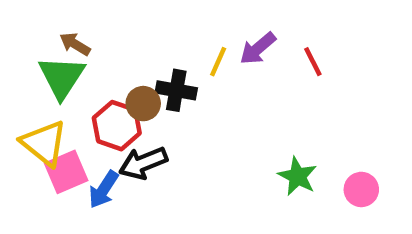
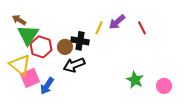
brown arrow: (75, 44) -> (19, 20), moved
red hexagon: (117, 126) -> (41, 47), moved
black arrow: (143, 163) -> (74, 65), moved

